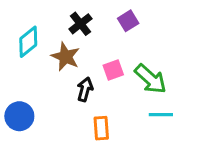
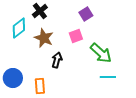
black cross: (80, 24) -> (40, 11), moved
pink square: (113, 70) -> (76, 36), moved
orange rectangle: (101, 128) -> (40, 86), moved

